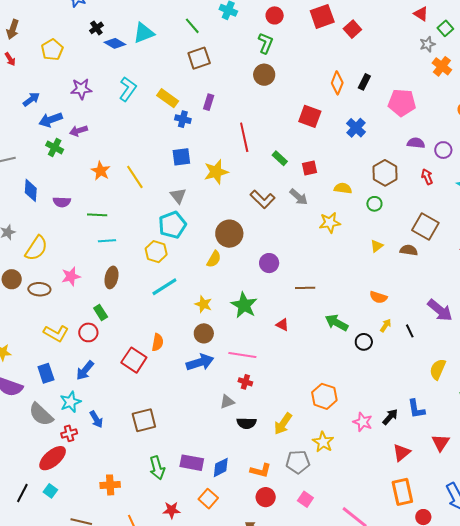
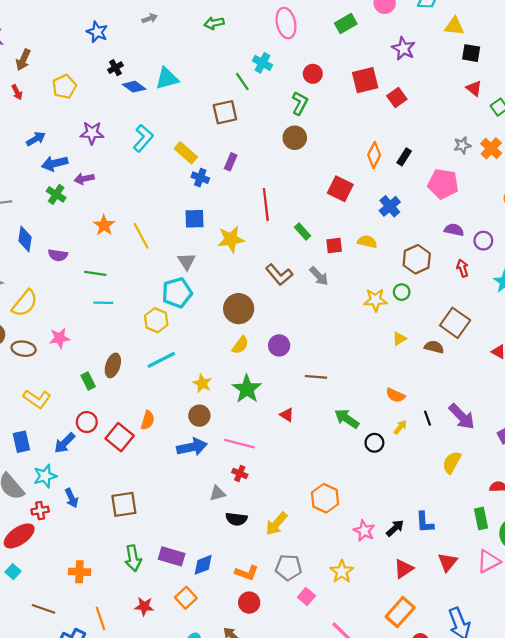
green line: (192, 26) -> (242, 82), moved
gray star: (427, 44) -> (462, 145), moved
yellow semicircle: (343, 188) -> (367, 242), moved
yellow star: (330, 223) -> (375, 300), moved
yellow semicircle: (214, 259) -> (240, 345), moved
brown ellipse: (111, 277) -> (113, 365), moved
black line: (410, 331) -> (428, 418), moved
red circle: (88, 332) -> (87, 422), moved
yellow semicircle: (438, 369) -> (452, 462), moved
yellow star: (323, 442) -> (342, 572), moved
orange rectangle: (402, 492) -> (400, 612), turned 48
pink square: (305, 499) -> (306, 597), moved

